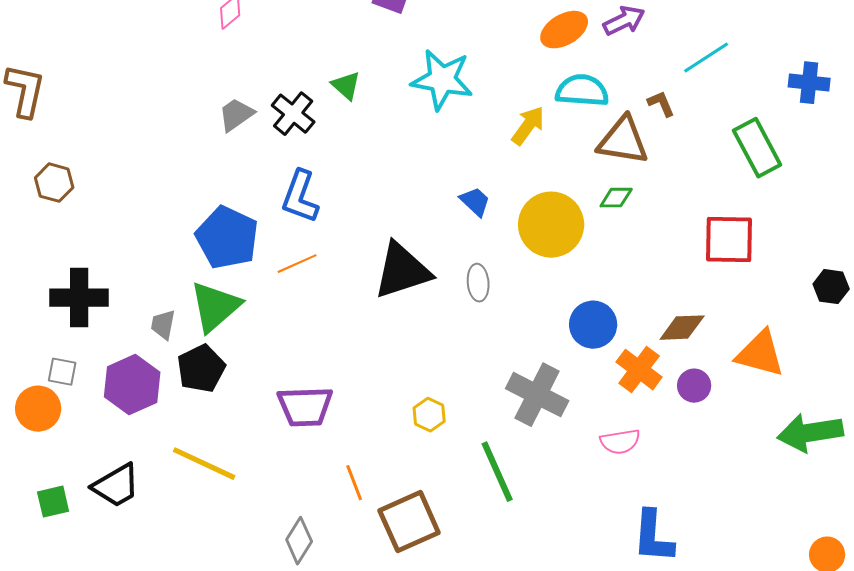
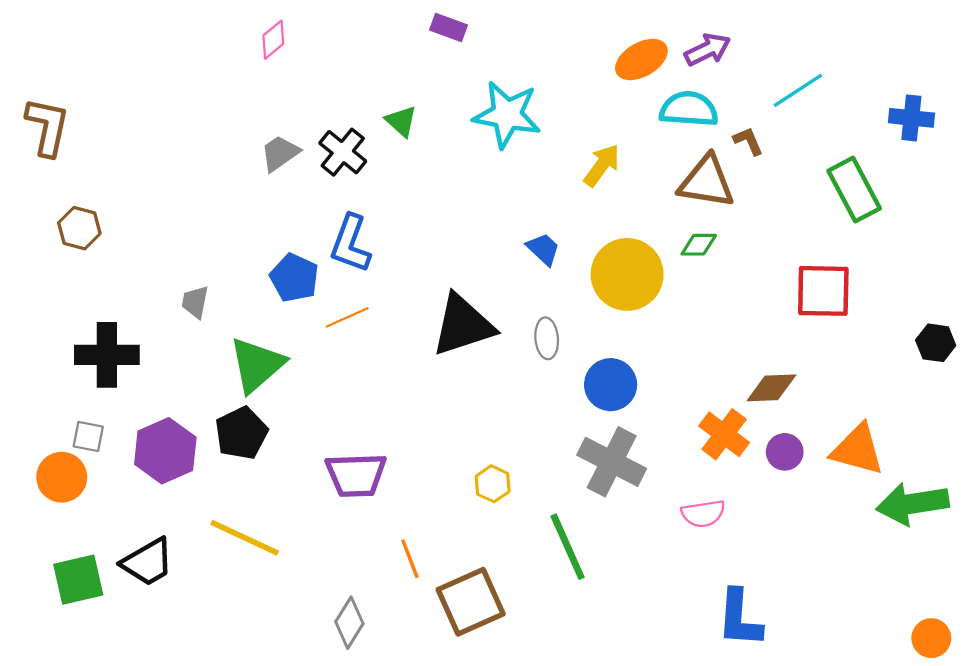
cyan semicircle: (582, 91) -> (689, 109), moved
blue pentagon: (227, 238) -> (294, 278), moved, size x0.7
gray trapezoid: (163, 325) -> (195, 302), moved
blue circle: (593, 325) -> (611, 385), moved
orange triangle: (760, 354) -> (857, 450), moved
green square: (53, 502) -> (78, 580), size x1.4

